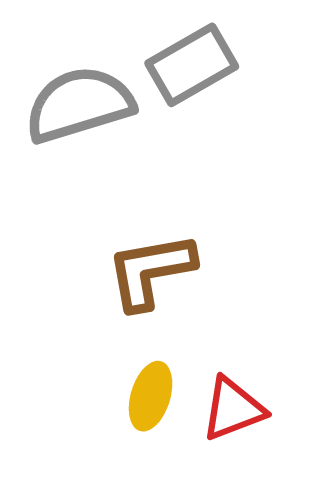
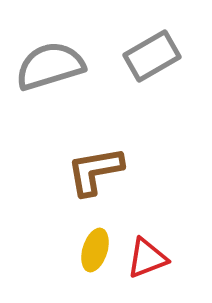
gray rectangle: (192, 65) -> (152, 56), moved

